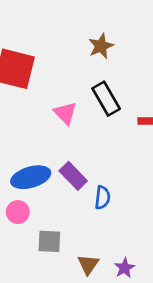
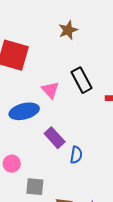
brown star: (101, 46) -> (68, 30), moved
blue ellipse: (31, 177) -> (24, 111), moved

